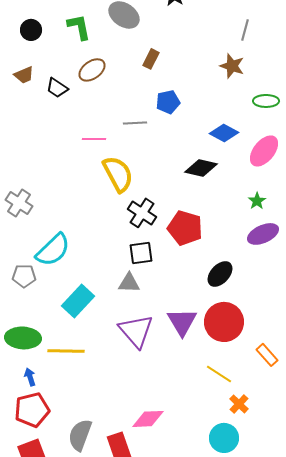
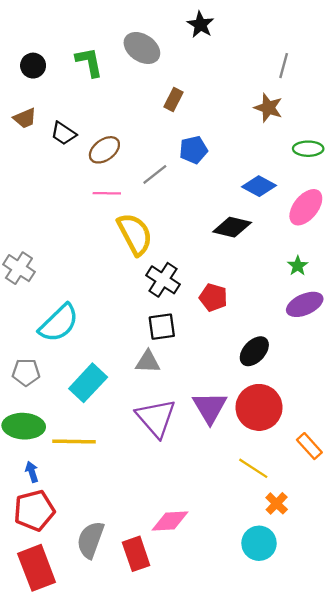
brown ellipse: (92, 70) -> (104, 150), moved
gray line: (135, 123) -> (155, 174), turned -35
red pentagon: (185, 228) -> (213, 297), size x0.7
gray pentagon: (24, 276) -> (26, 372), moved

